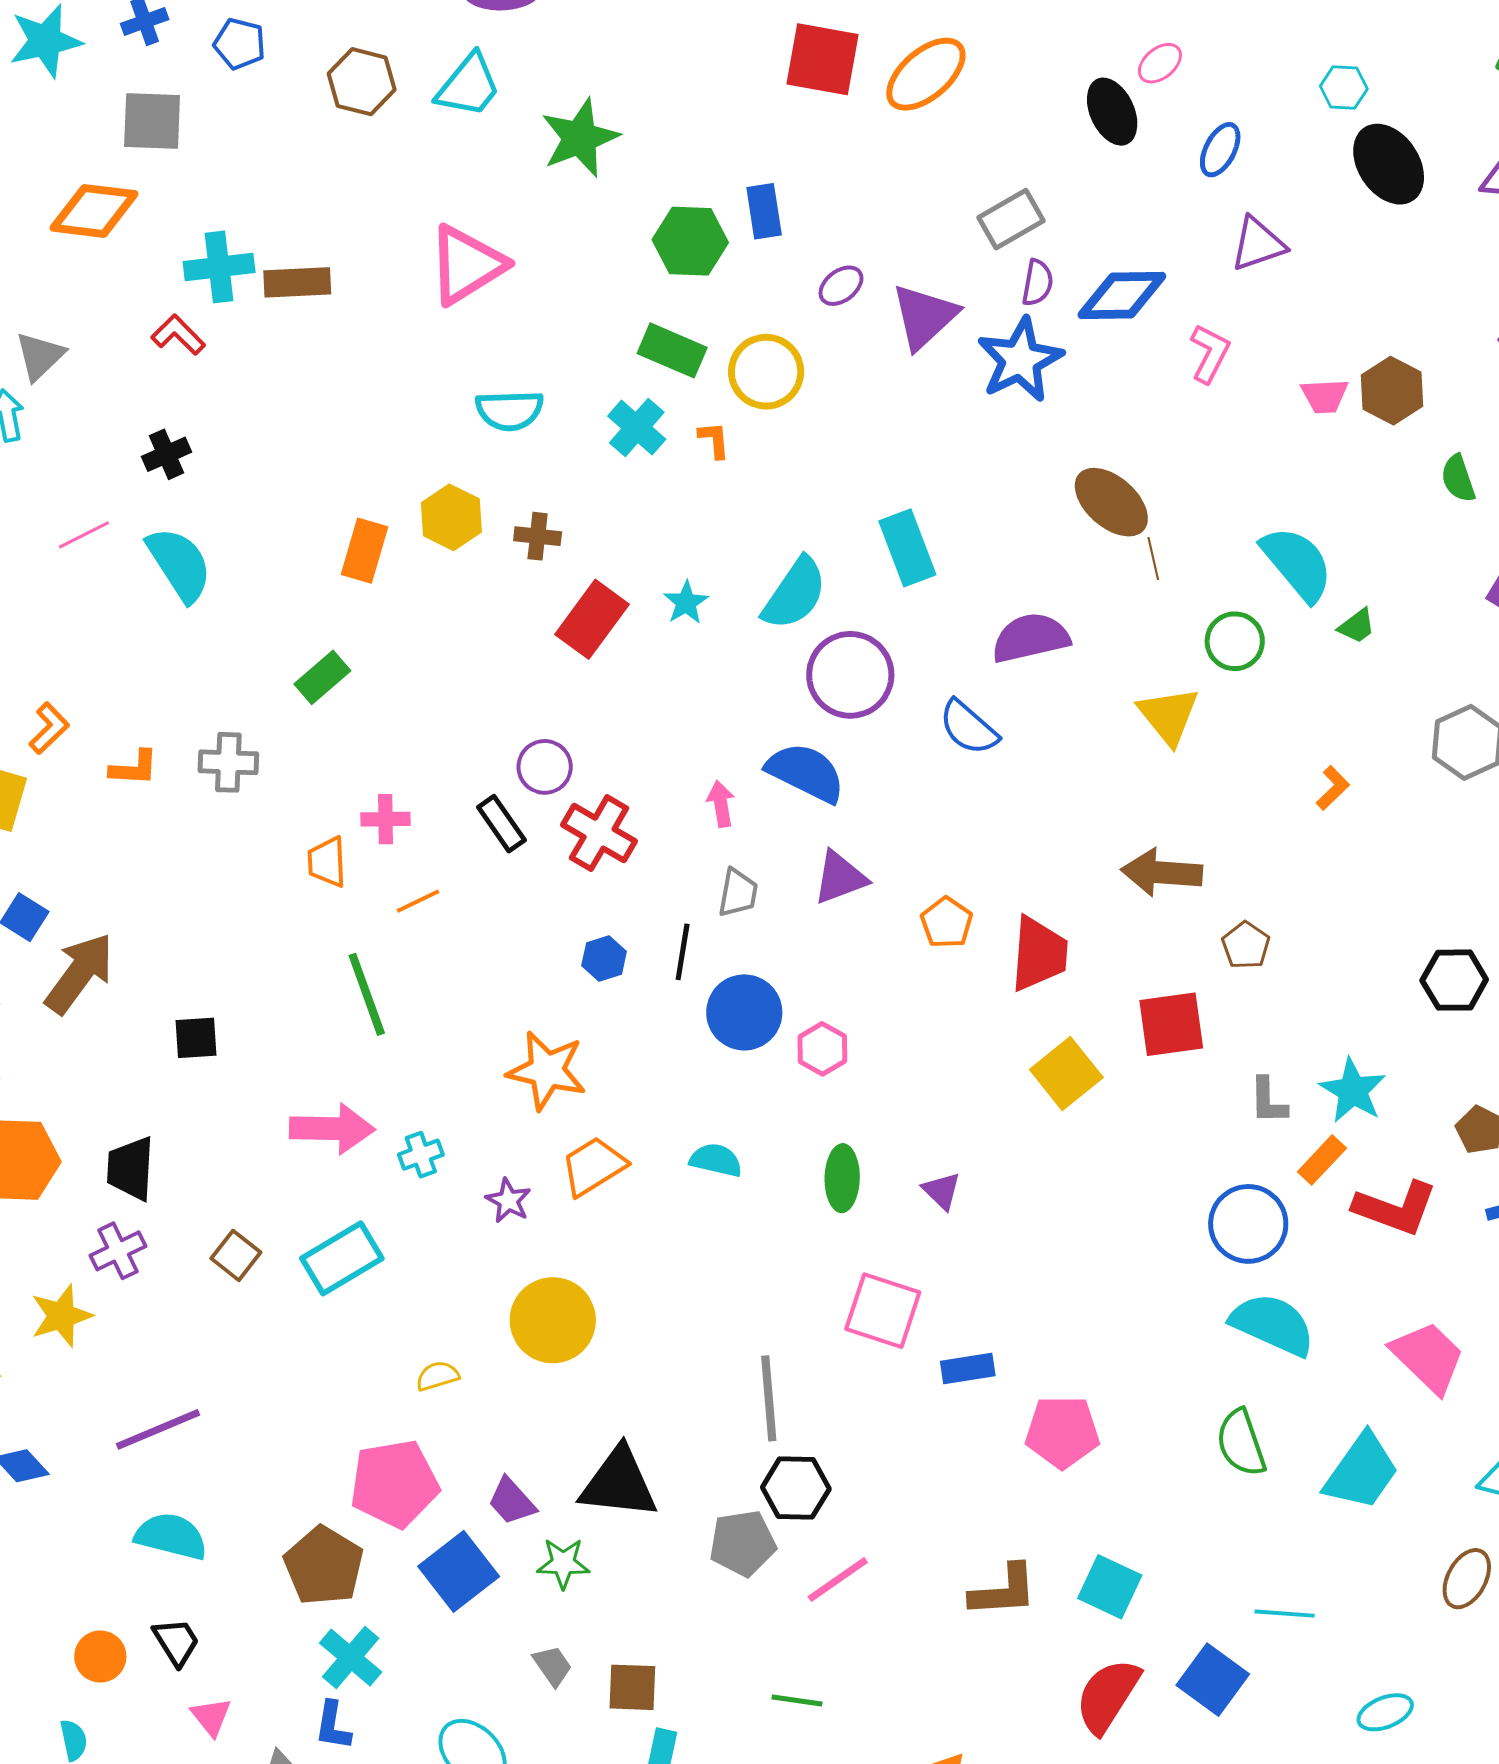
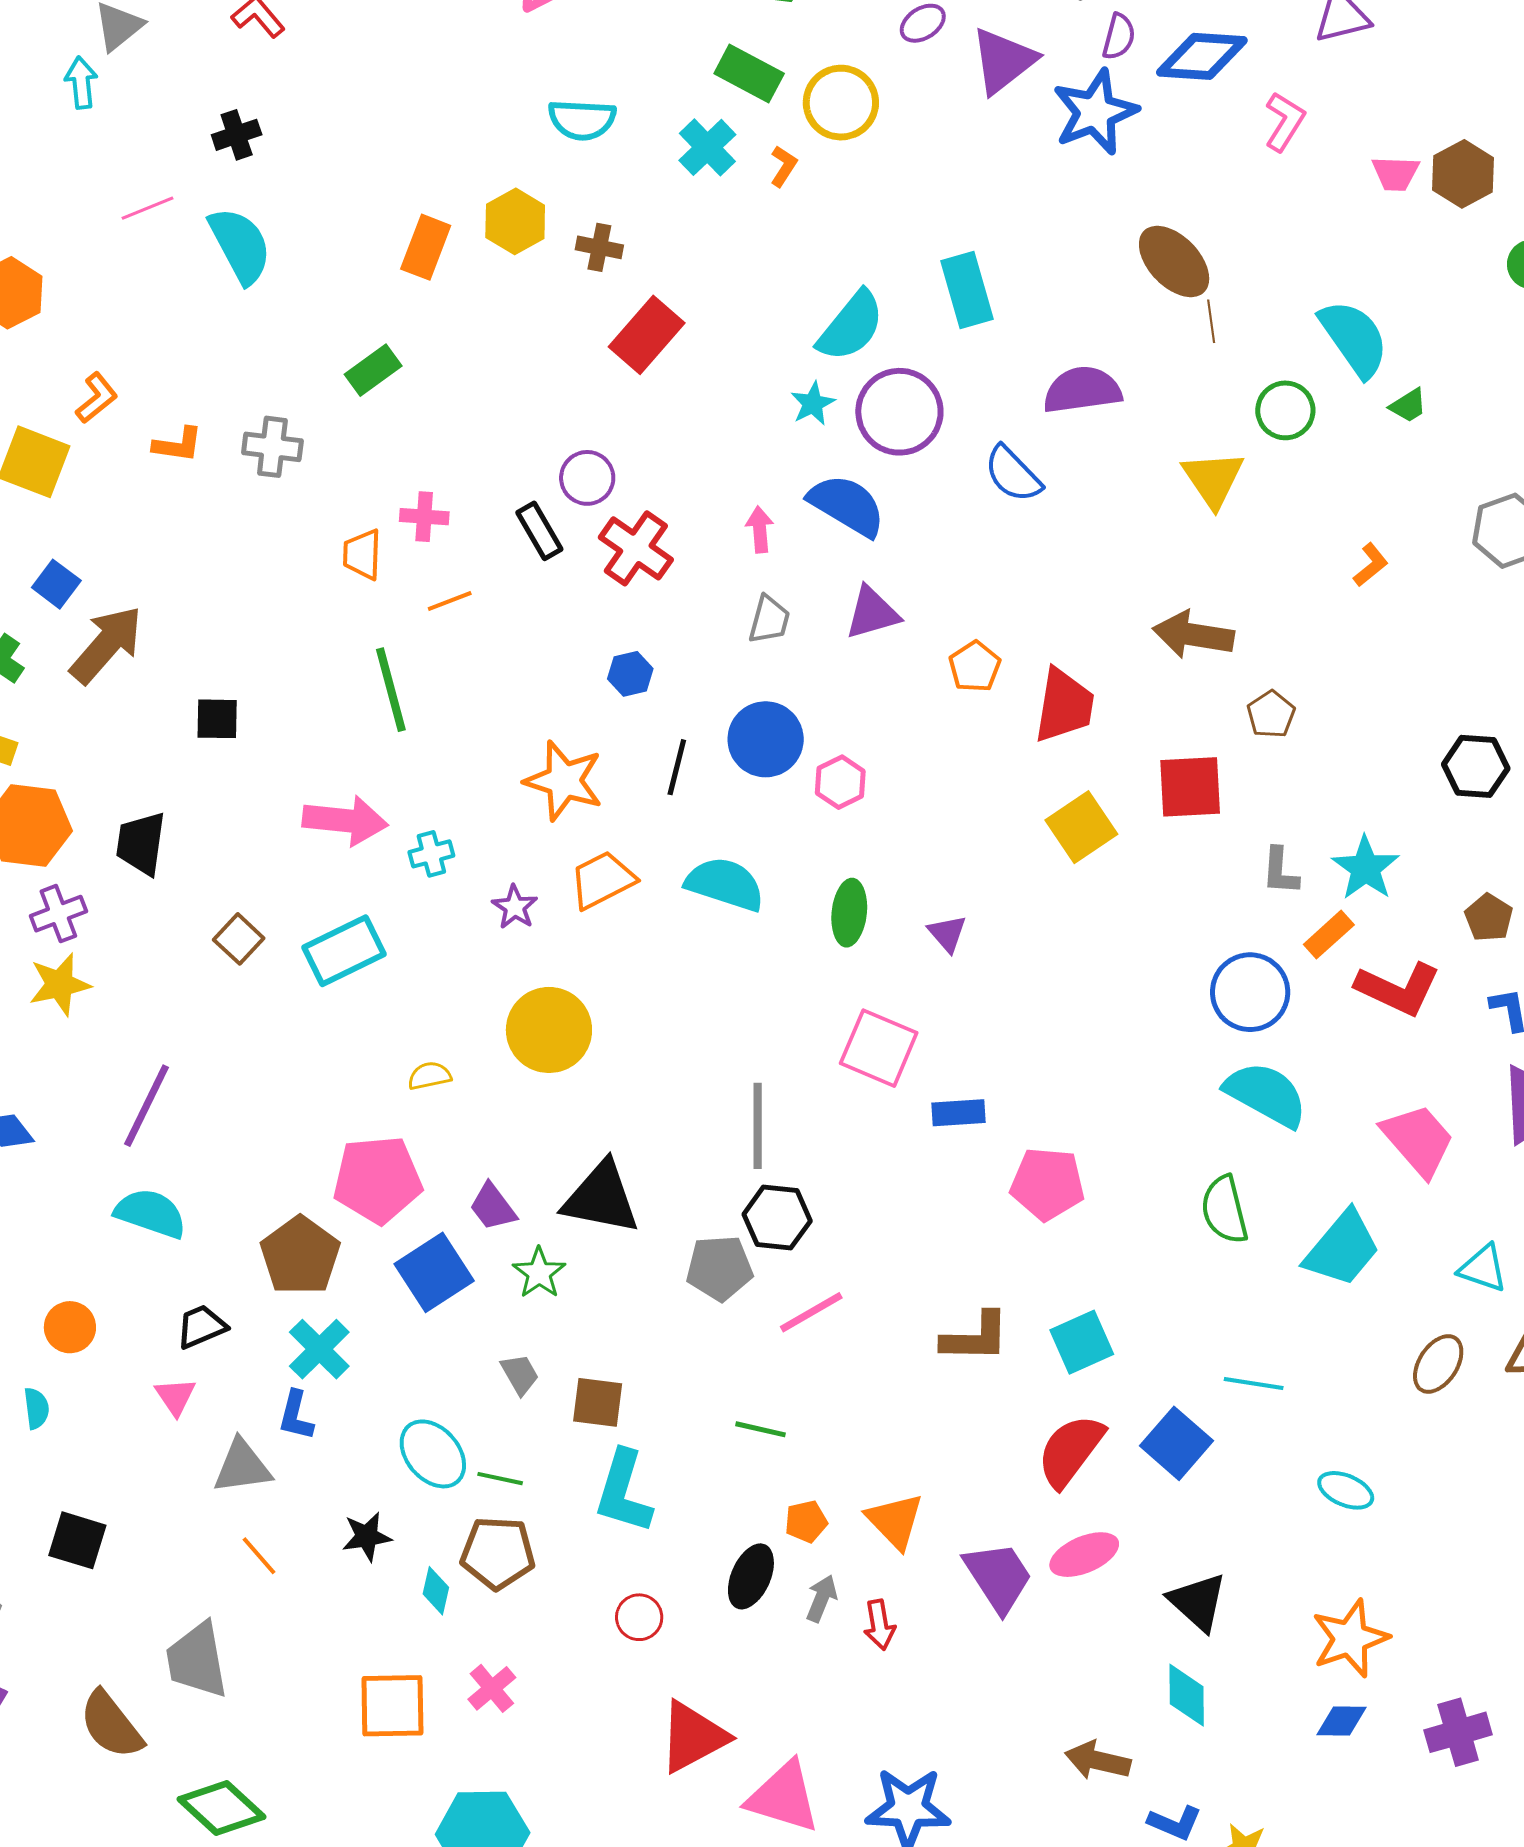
orange L-shape: (714, 440) -> (783, 166), turned 33
cyan star: (686, 603) -> (813, 404), moved
black line: (683, 952) -> (677, 767), moved
cyan semicircle: (716, 1160) -> (725, 884), size x1.5
purple cross: (118, 1251) -> (58, 914), moved
purple line: (158, 1429) -> (147, 1106), turned -46
green star: (563, 1563) -> (539, 1273), turned 30
cyan square: (1110, 1587) -> (1082, 1342), turned 36
black trapezoid: (176, 1642) -> (201, 1326), moved, turned -86
cyan ellipse: (1385, 1712) -> (1346, 1490), turned 40

